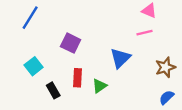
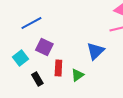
blue line: (30, 18) -> (31, 23), moved, turned 30
purple square: (71, 43) -> (44, 47), moved

